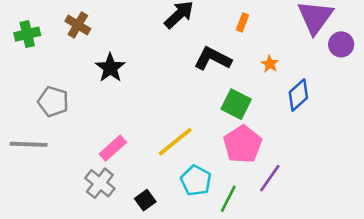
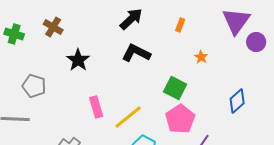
green cross: (27, 34) -> (14, 34), turned 30
black L-shape: (213, 59) -> (136, 53), moved
blue diamond: (298, 95) -> (237, 101), moved
pink rectangle: (113, 148) -> (96, 107), moved, turned -65

